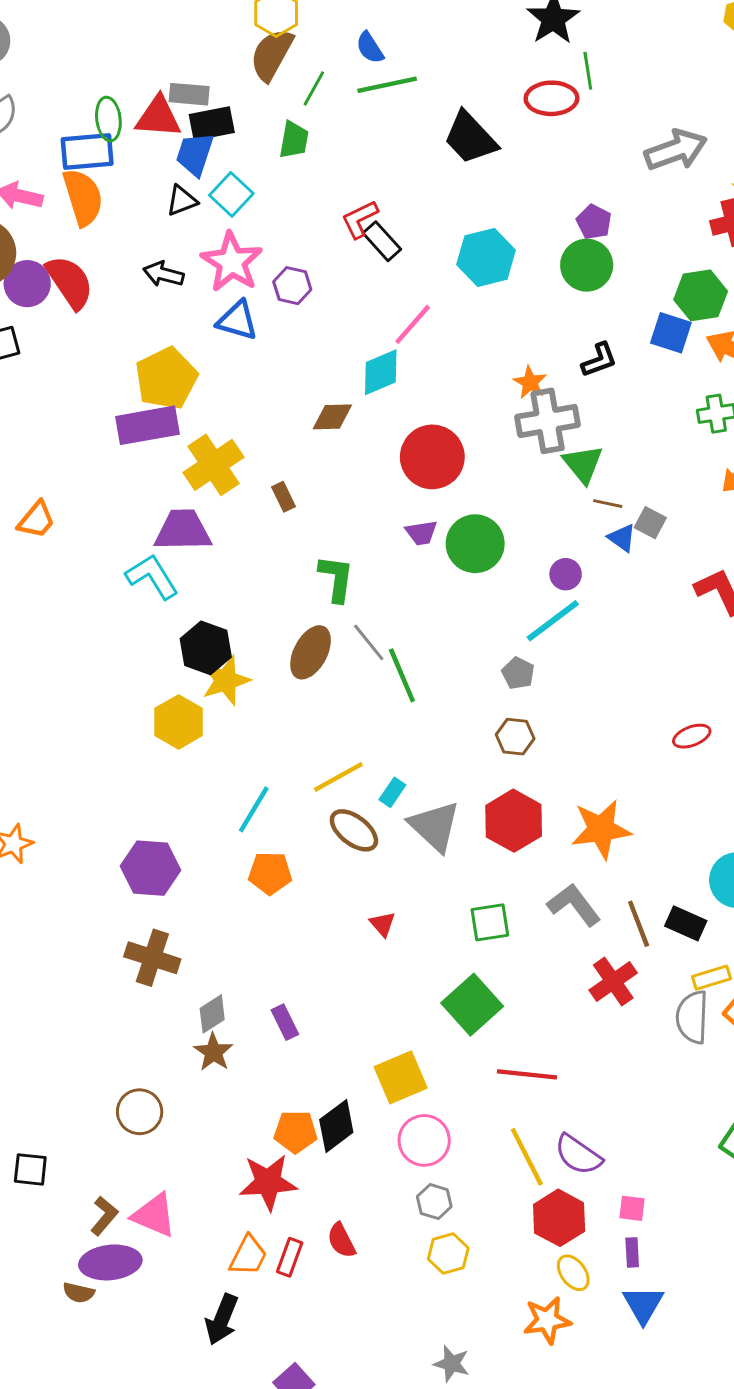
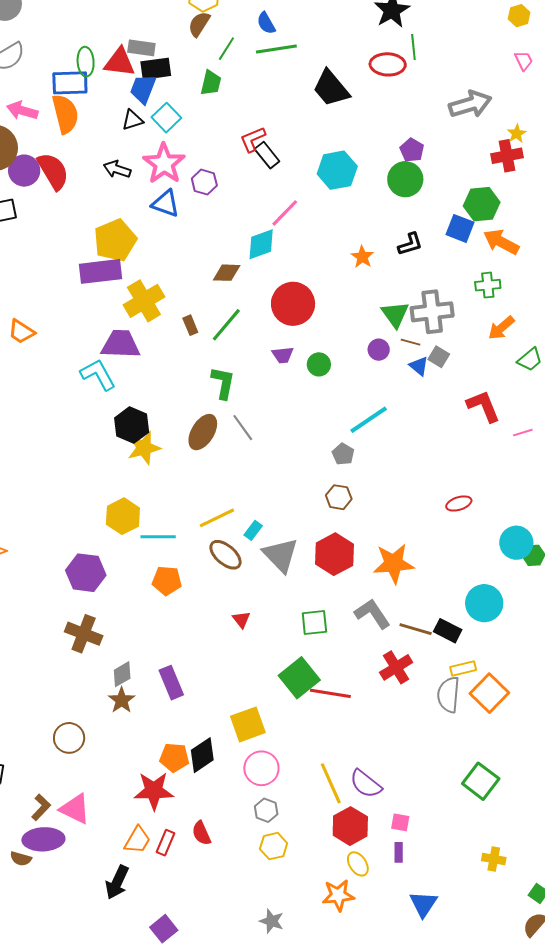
brown semicircle: (272, 55) -> (199, 24), size x0.7
gray cross: (548, 421) -> (432, 312), moved
orange trapezoid: (36, 520) -> (21, 332), turned 80
green circle: (475, 544) -> (319, 364), size x0.6
purple circle: (566, 574) -> (379, 350), moved
green line: (402, 675) -> (226, 325), moved, turned 60
yellow hexagon: (179, 722) -> (123, 516), moved
cyan line: (254, 809) -> (158, 537), turned 56
brown line: (639, 924) -> (416, 629), turned -56
purple rectangle: (285, 1022) -> (171, 683), size x1.4
red line: (527, 1074) -> (330, 693), moved
blue triangle: (643, 1305) -> (423, 904), moved

